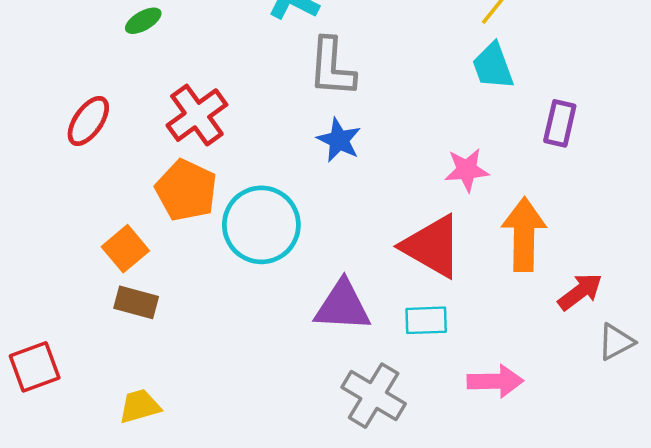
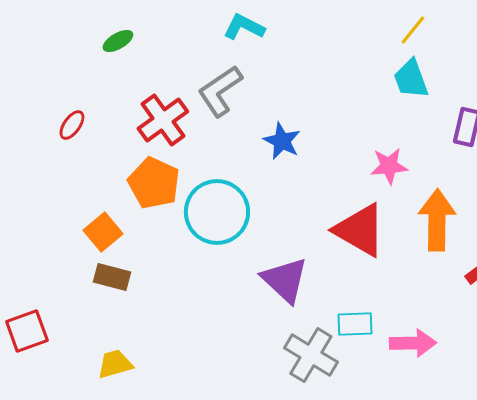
gray L-shape: (332, 67) -> (220, 91), moved, turned 52
red ellipse: (88, 121) -> (72, 125), size x0.7
purple triangle: (343, 306) -> (285, 280), turned 40
cyan rectangle: (426, 320) -> (355, 324), moved

